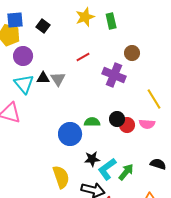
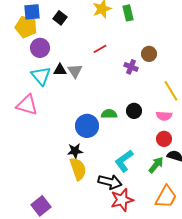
brown circle: (132, 53) -> (149, 54), moved
purple cross: (114, 75) -> (131, 67), size x0.6
red circle: (127, 125) -> (164, 139), moved
black star: (92, 159) -> (75, 151), moved
green arrow: (126, 172) -> (156, 165), moved

